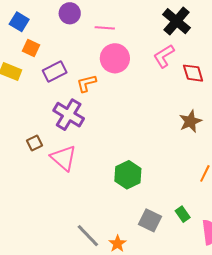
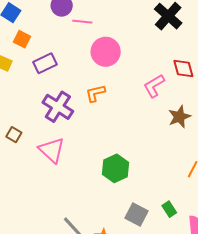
pink line: (105, 28) -> (82, 22), moved
pink L-shape: (164, 56) -> (154, 86), moved
orange L-shape: (87, 83) -> (95, 93), moved
brown square: (34, 143) -> (14, 135), moved, turned -35

